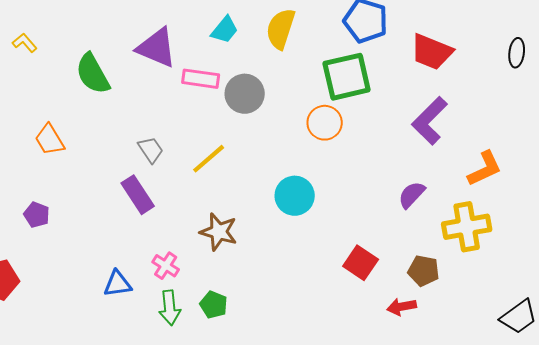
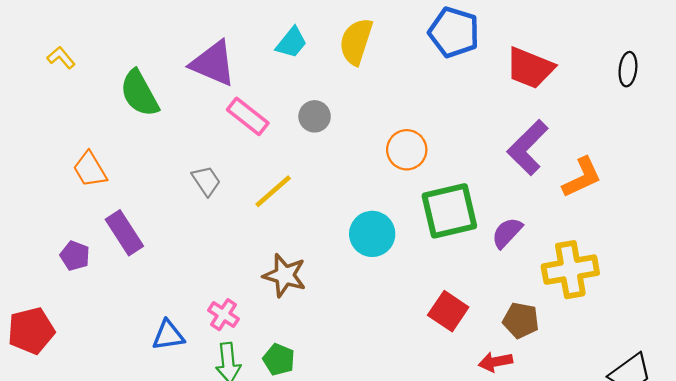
green square: (347, 77) -> (449, 211), moved
pink rectangle: (201, 79) -> (248, 116), moved, turned 30
gray circle: (245, 94) -> (315, 116), size x0.7
orange L-shape: (485, 169) -> (582, 177), moved
purple rectangle: (138, 195) -> (124, 233), moved

